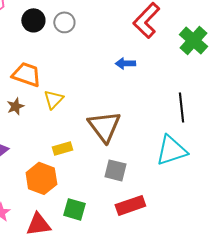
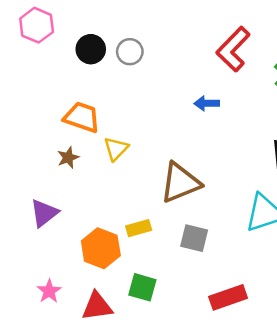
brown triangle: (104, 126) -> (180, 183), turned 45
yellow rectangle: (62, 148) -> (139, 228), moved
red rectangle: (130, 205) -> (228, 297), moved

